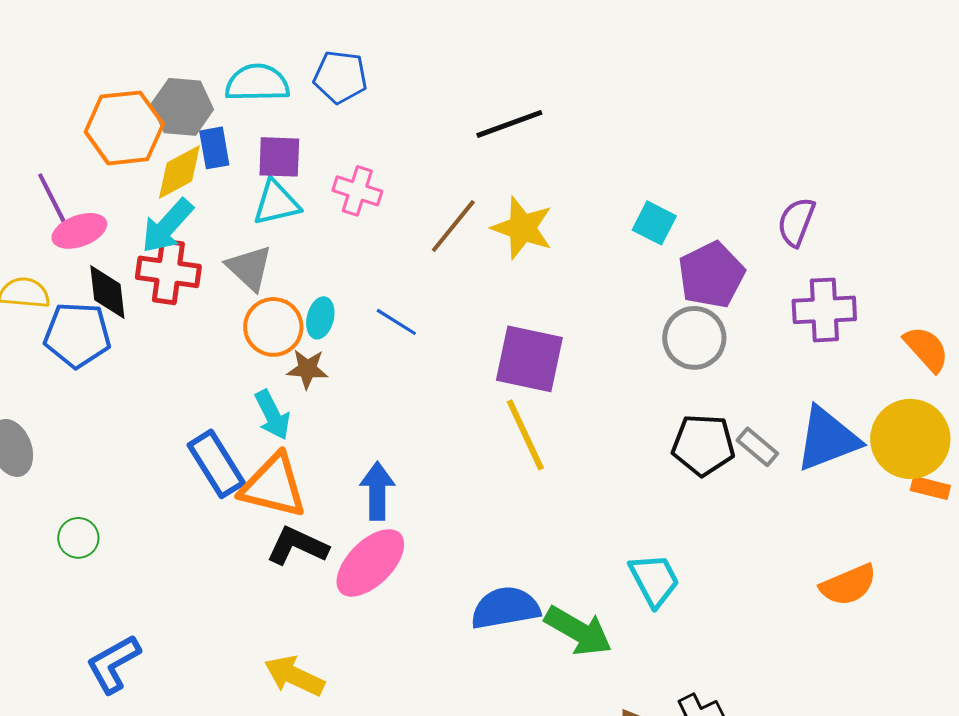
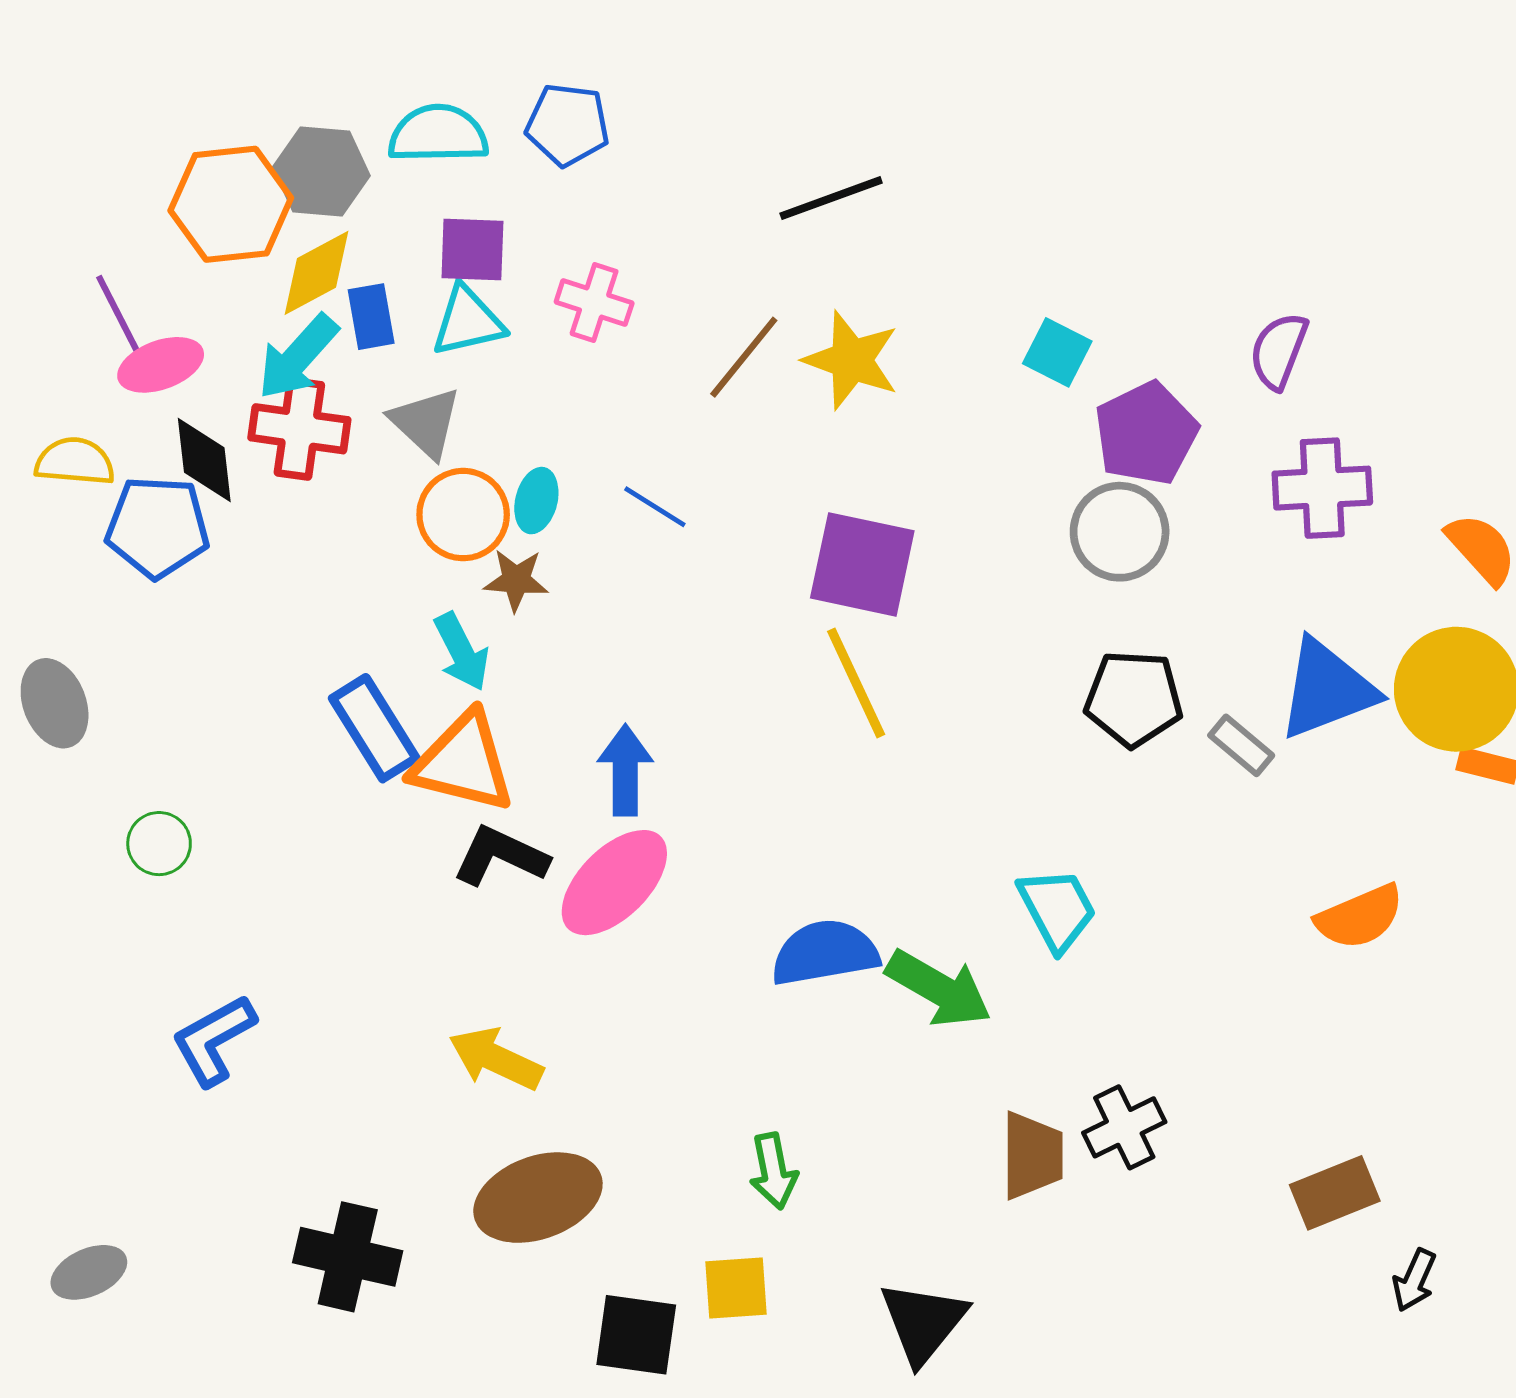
blue rectangle: (214, 148) -> (371, 317), moved
gray rectangle: (757, 447) -> (1241, 745), moved

